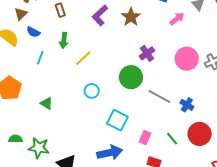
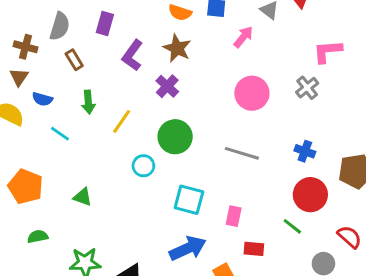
purple cross: (147, 53) -> (167, 86), moved
cyan line: (40, 58) -> (60, 134), turned -64
pink circle: (187, 59) -> (252, 93), moved
green circle: (131, 77) -> (175, 137), moved
blue cross: (187, 105) -> (305, 151), moved
green semicircle: (16, 139) -> (38, 236), moved
green line: (172, 139) -> (292, 226), moved

